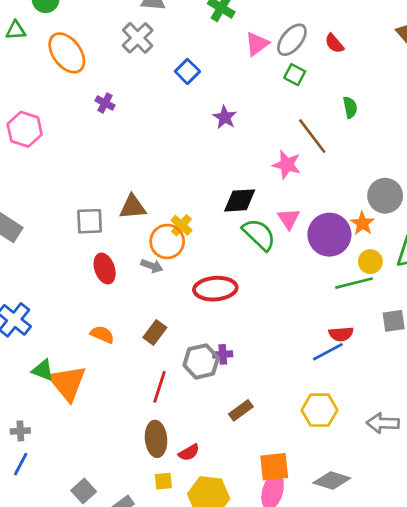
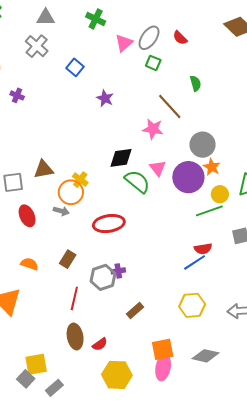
gray circle: (385, 196) -> (203, 145), moved
yellow square: (163, 481) -> (36, 364), moved, size x1.6

